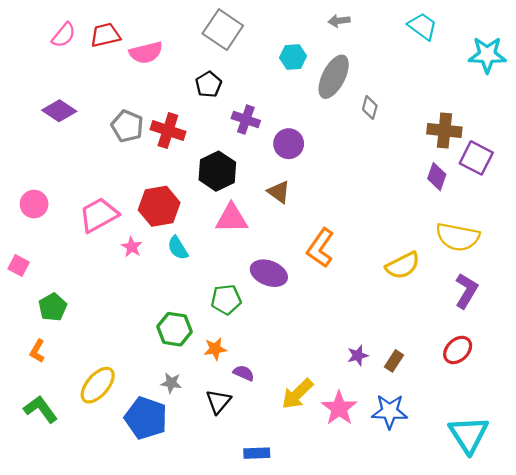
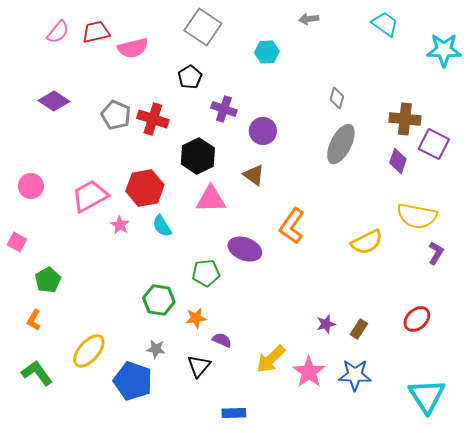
gray ellipse: (334, 77) -> (341, 144), moved
purple L-shape: (466, 291) -> (436, 253), moved, size x0.7

